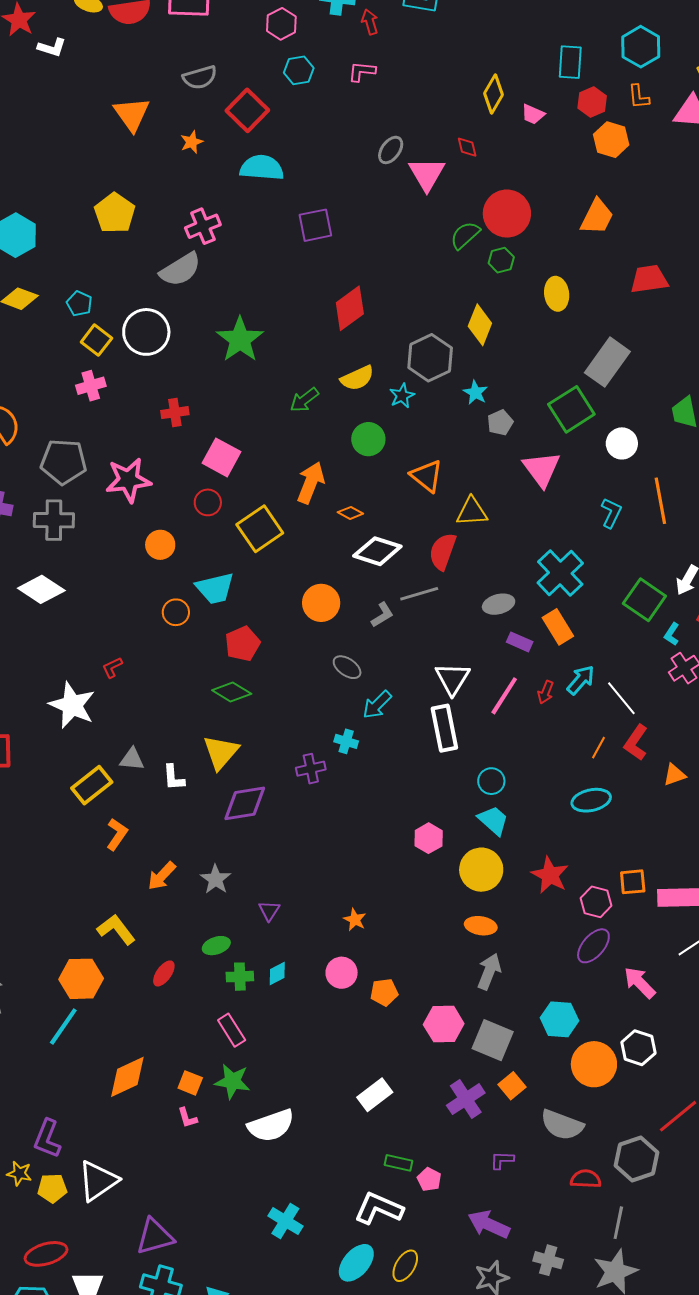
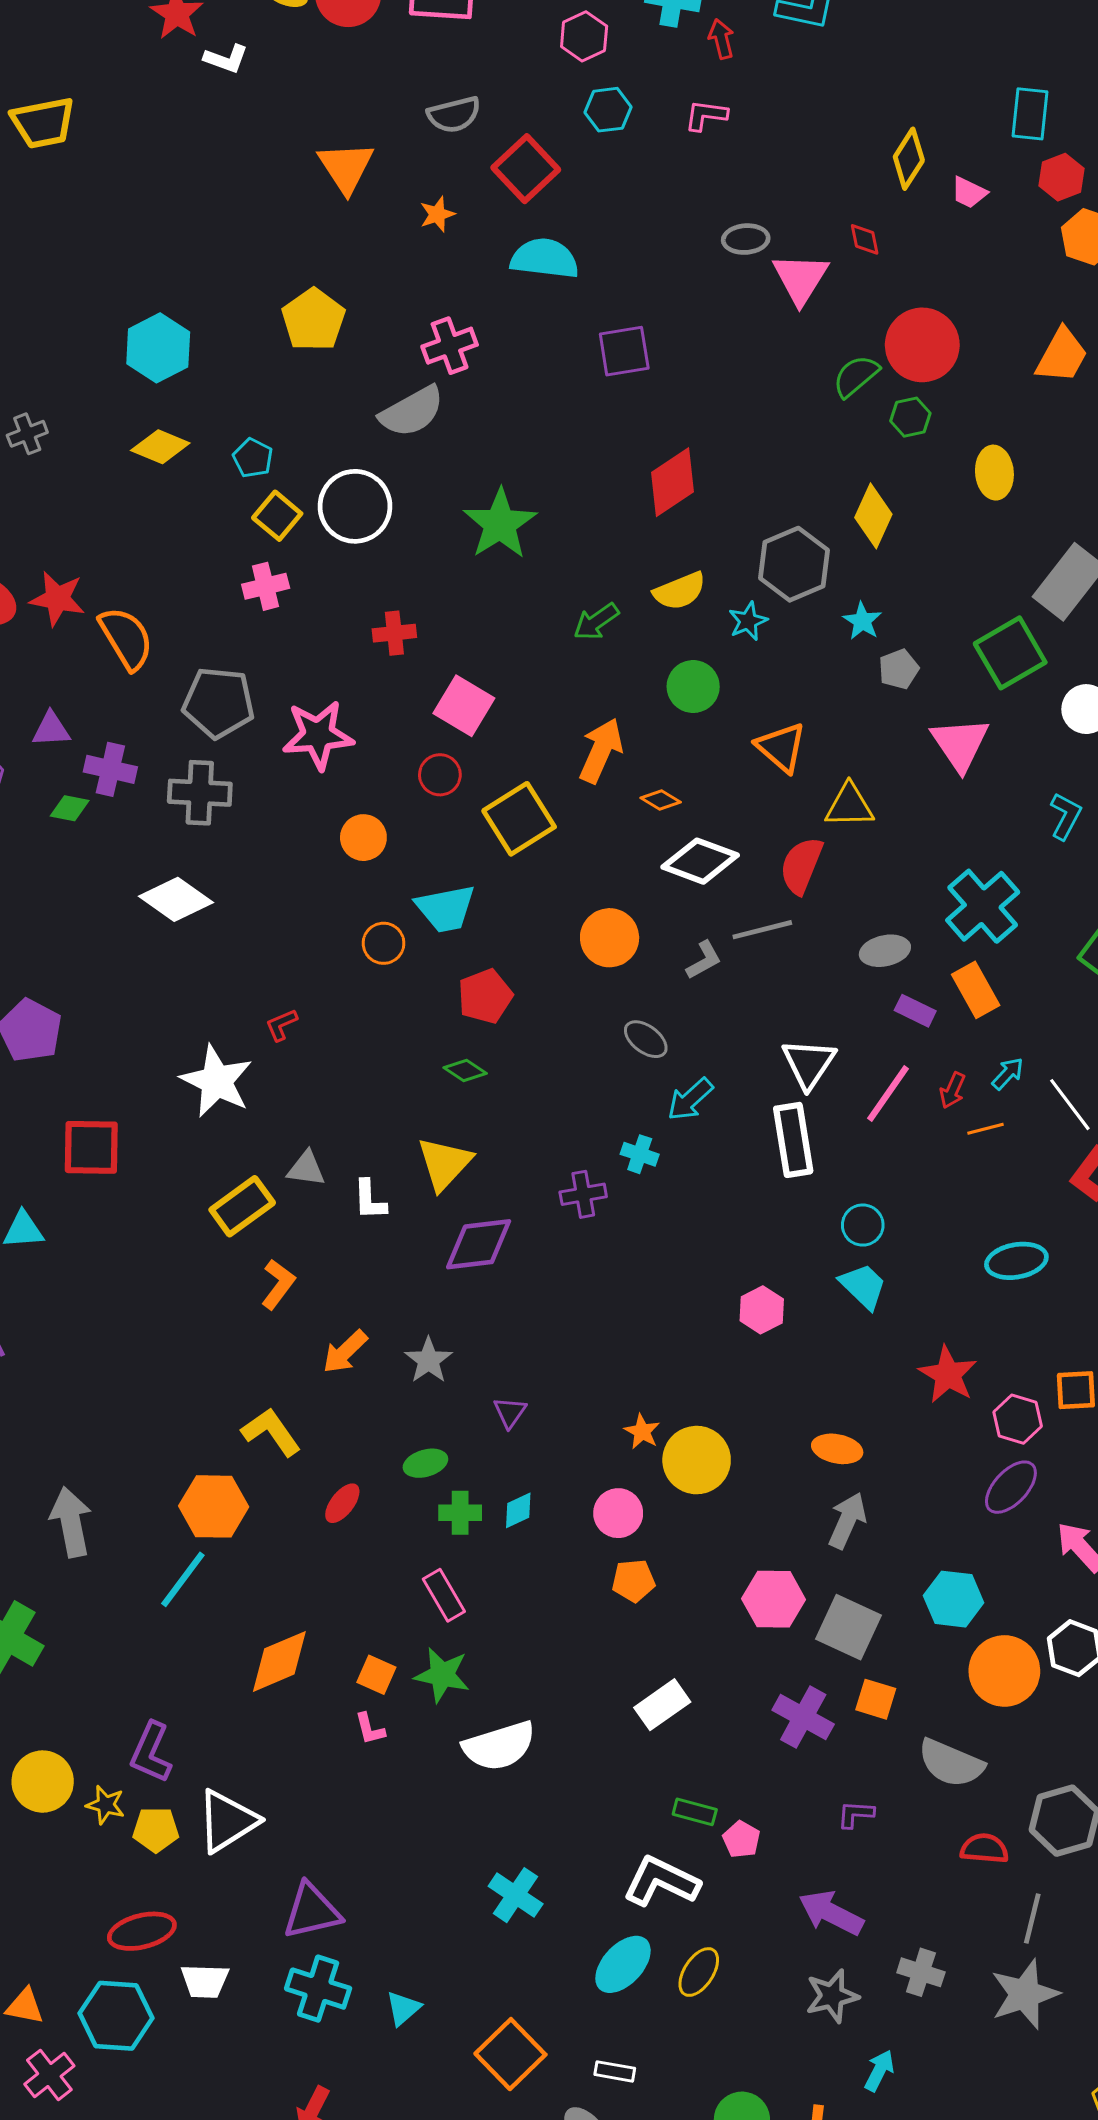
gray ellipse: (391, 150) -> (746, 239), turned 48
cyan arrow: (581, 680) -> (1008, 1074), size x0.7
green diamond: (232, 692) -> (465, 1071), size x0.7
orange line: (598, 748) -> (985, 1129), moved, turned 45
yellow circle: (481, 870) -> (697, 1460), moved
orange pentagon: (384, 992) -> (633, 1581), moved
orange square: (512, 1086) -> (876, 1699), turned -36
purple cross: (466, 1099) -> (803, 1717), turned -30

